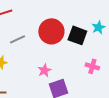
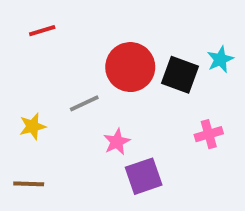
gray line: (17, 39) -> (84, 103), moved
pink cross: (92, 66) -> (209, 134), turned -32

